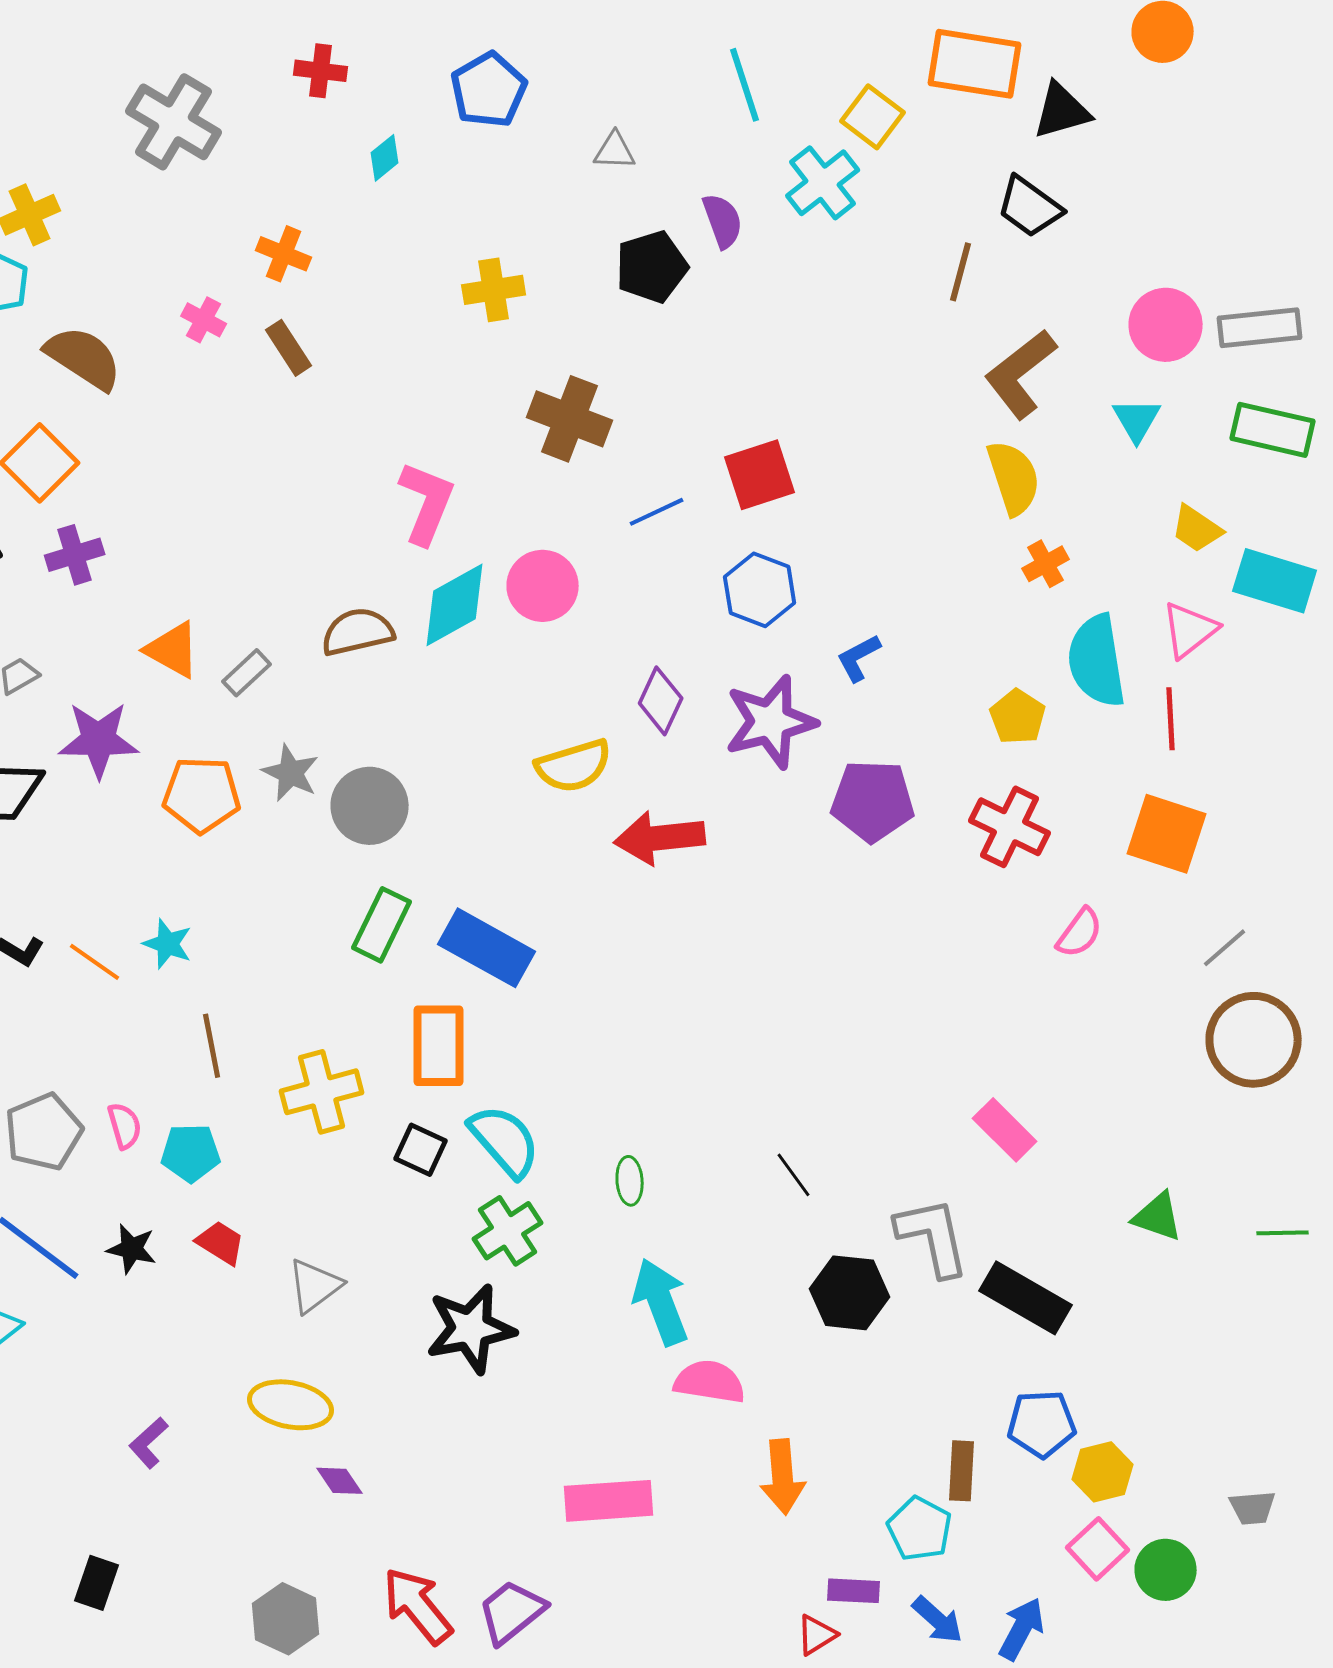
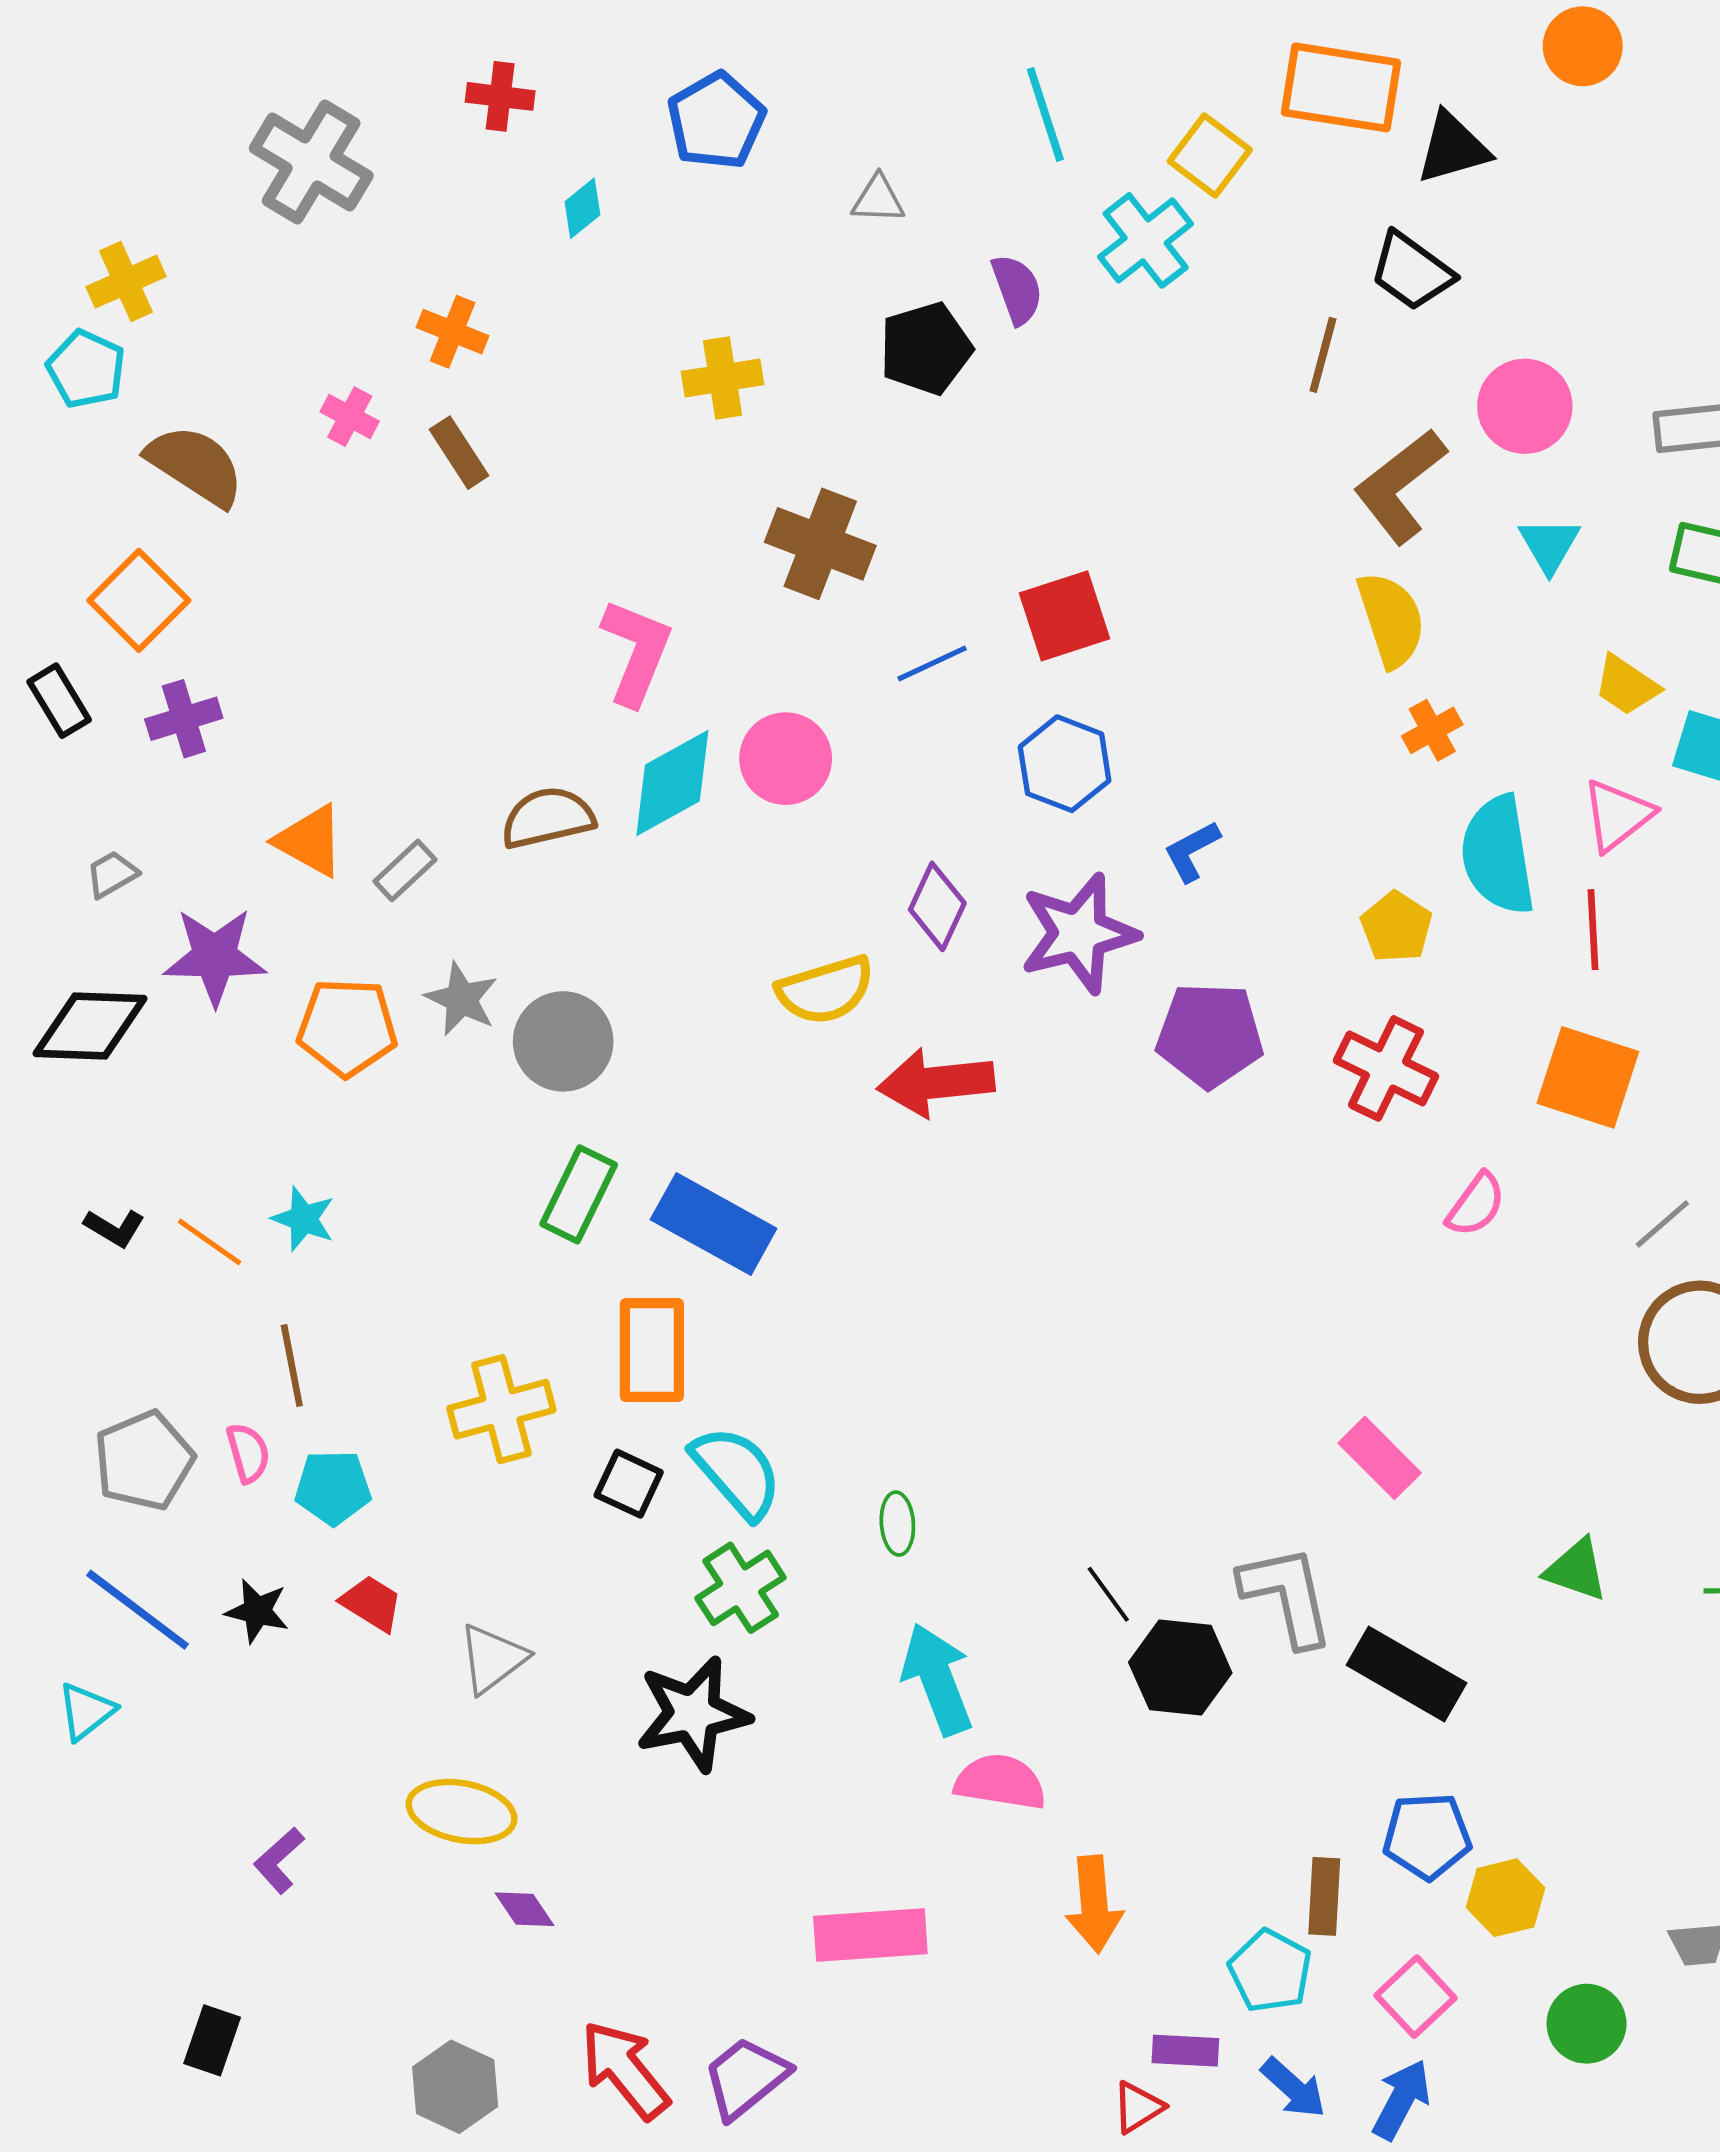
pink circle: (1166, 325) -> (1525, 406), moved
brown line: (212, 1046) -> (292, 1365), moved
black line: (794, 1175) -> (1108, 1594), moved
pink square: (1098, 1549) -> (1416, 1997), moved

